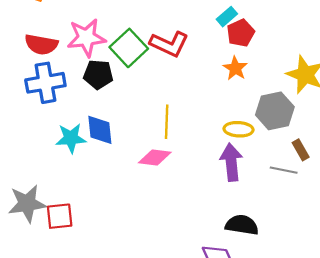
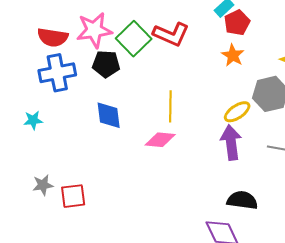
yellow ellipse: (239, 129) -> (237, 112), turned -36
cyan star: (71, 138) -> (33, 120), moved, size x0.7
gray star: (27, 204) -> (43, 185), size x0.6

